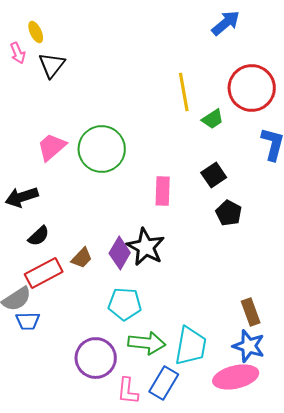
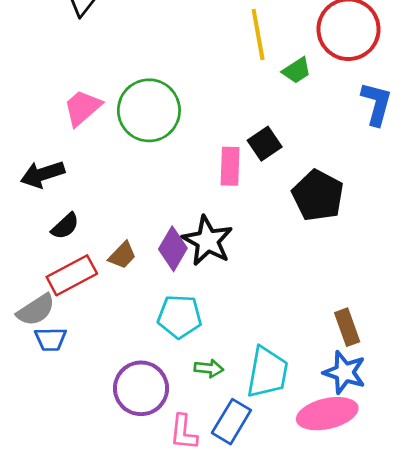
black square: (214, 175) -> (265, 144), moved
black pentagon: (229, 213) -> (318, 195), size x1.5
green arrow: (147, 343) -> (209, 368), size x0.6

